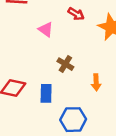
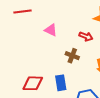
red arrow: (76, 14) -> (86, 36), moved

